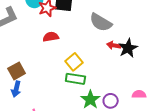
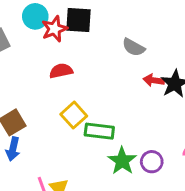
gray semicircle: (101, 22) -> (133, 47), size x0.7
yellow square: (74, 62) -> (74, 115), moved

